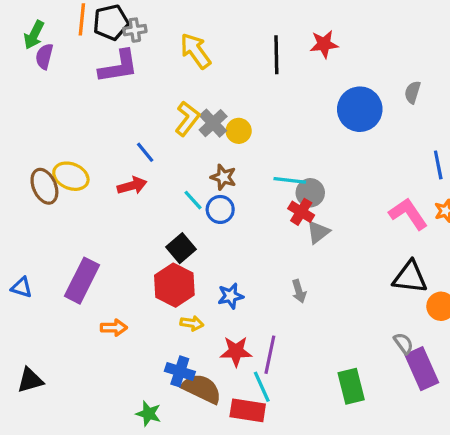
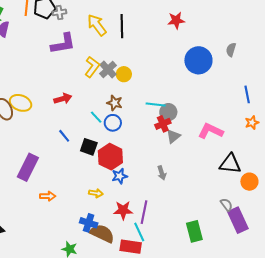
black line: (276, 55) -> (122, 26), moved
purple L-shape: (118, 67) -> (63, 44), moved
blue line: (145, 152) -> (64, 136), moved
red arrow: (132, 186) -> (63, 99), moved
red cross: (301, 212) -> (163, 124), turned 35
pink L-shape: (408, 214) -> (211, 131), moved, turned -30
black square: (181, 248) -> (89, 147), turned -30
red hexagon: (174, 285) -> (110, 157), moved

